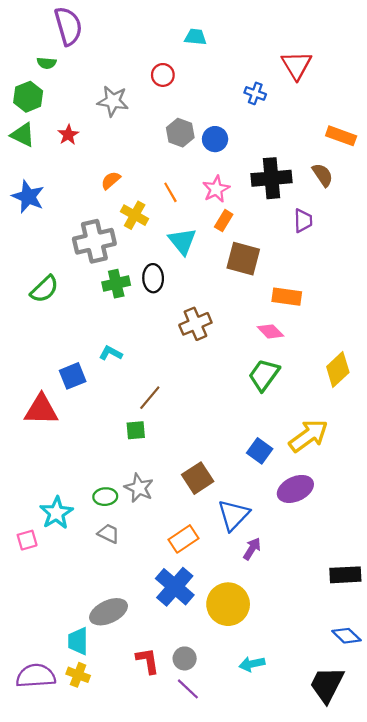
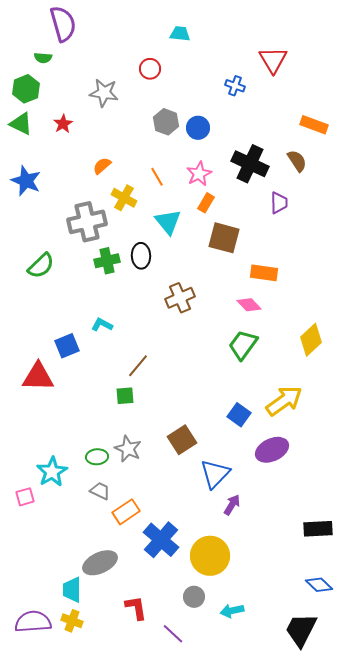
black cross: (272, 178) -> (250, 164), turned 30
orange rectangle: (184, 539) -> (126, 512), moved
gray circle: (185, 658) -> (194, 597), moved

